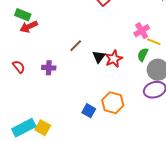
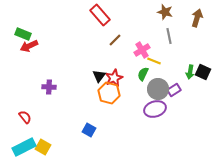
brown line: (76, 46) -> (115, 40), moved
red semicircle: (19, 67) -> (25, 117), moved
orange hexagon: (113, 103) -> (109, 93), moved

